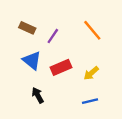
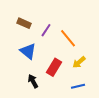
orange line: (92, 30) -> (68, 38), moved
red rectangle: (61, 67) -> (54, 67), moved, turned -36

